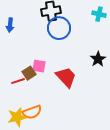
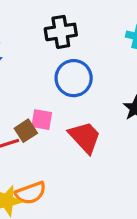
blue circle: (59, 28) -> (74, 78), moved

